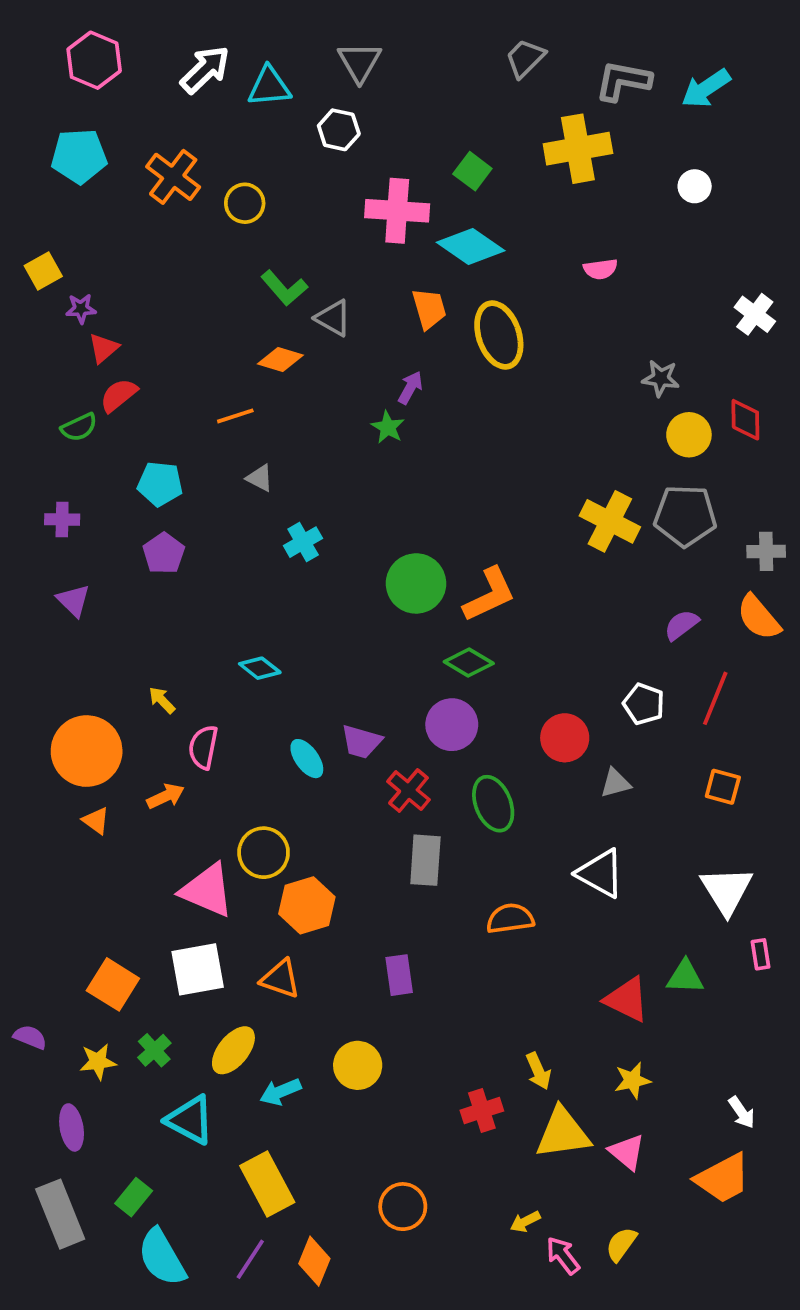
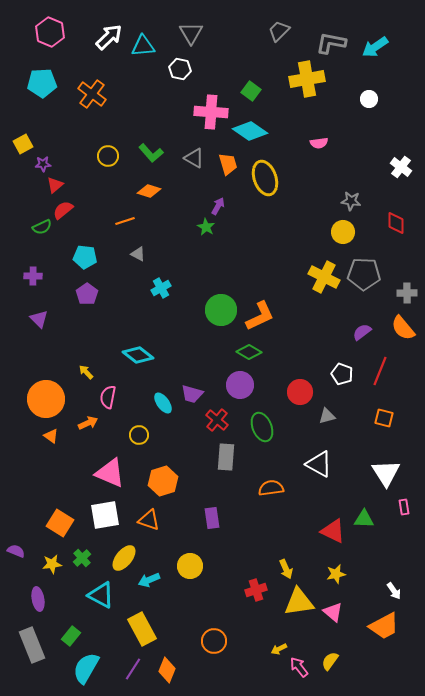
yellow circle: (245, 203) -> (108, 156), moved
gray triangle: (333, 318) -> (194, 158), moved
yellow circle: (689, 435) -> (343, 232), moved
cyan diamond: (260, 668) -> (138, 355), size x1.4
yellow circle: (264, 853) -> (139, 435), moved, size x0.7
cyan semicircle: (162, 1257) -> (86, 668), turned 60

